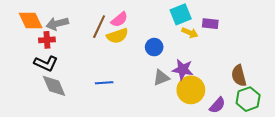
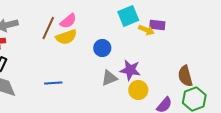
yellow arrow: (190, 33) -> (146, 30), moved
yellow circle: (191, 90) -> (138, 90), size x0.7

